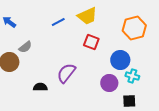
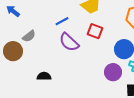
blue line: (58, 22) -> (62, 21), moved
purple semicircle: (66, 73) -> (69, 42), moved, turned -85

